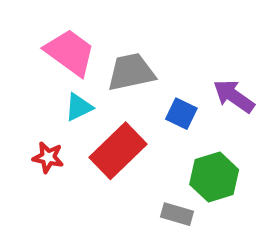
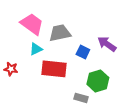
red rectangle: (118, 151) -> (54, 69), turned 50
red star: (48, 157) -> (11, 69), moved

